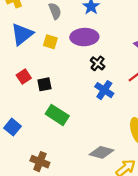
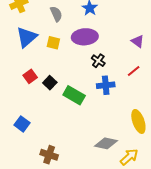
black square: (44, 84) -> (50, 83), turned -32
blue cross: (104, 90) -> (106, 85), turned -36
green rectangle: (57, 115) -> (74, 95), moved

